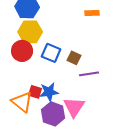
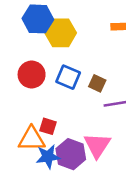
yellow hexagon: (30, 32) -> (61, 33), moved
blue star: (49, 92) -> (48, 157), moved
orange triangle: (22, 102) -> (32, 139), turned -40

